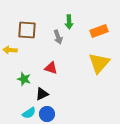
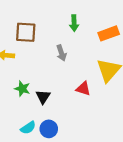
gray arrow: (58, 37) -> (61, 53), moved
red triangle: (51, 68) -> (83, 89), moved
black triangle: (42, 94) -> (43, 97), moved, turned -32

